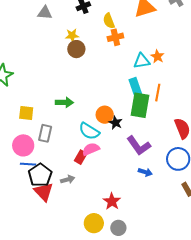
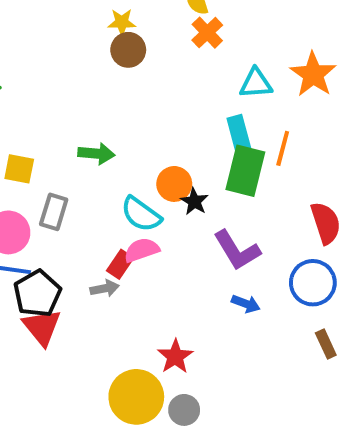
orange cross: (115, 37) -> (207, 33), turned -35
orange star: (157, 56) -> (313, 74), moved, size x1.6
gray arrow: (68, 179) -> (105, 288), moved
yellow circle: (94, 223) -> (136, 397), size x1.4

